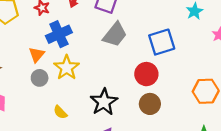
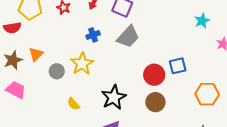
blue cross: (59, 34) -> (93, 35), moved, size x0.6
blue square: (162, 42) -> (178, 66), moved, size x0.7
orange triangle: (37, 55) -> (36, 54), moved

